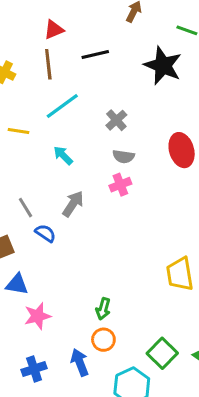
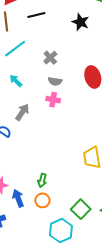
black star: (163, 66) -> (80, 22), size x0.7
pink cross: (120, 185) -> (53, 100), turned 32
blue arrow: (80, 362) -> (18, 198), moved

